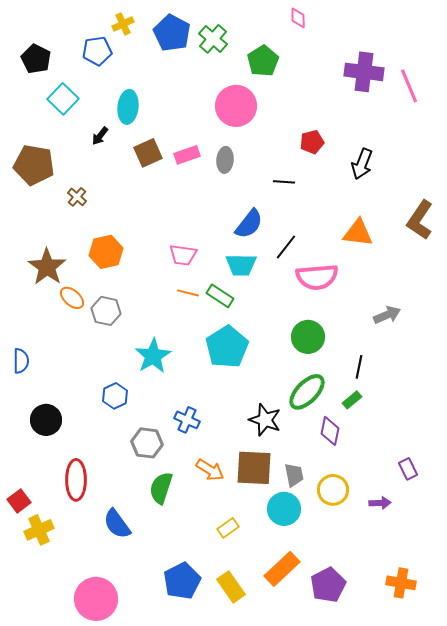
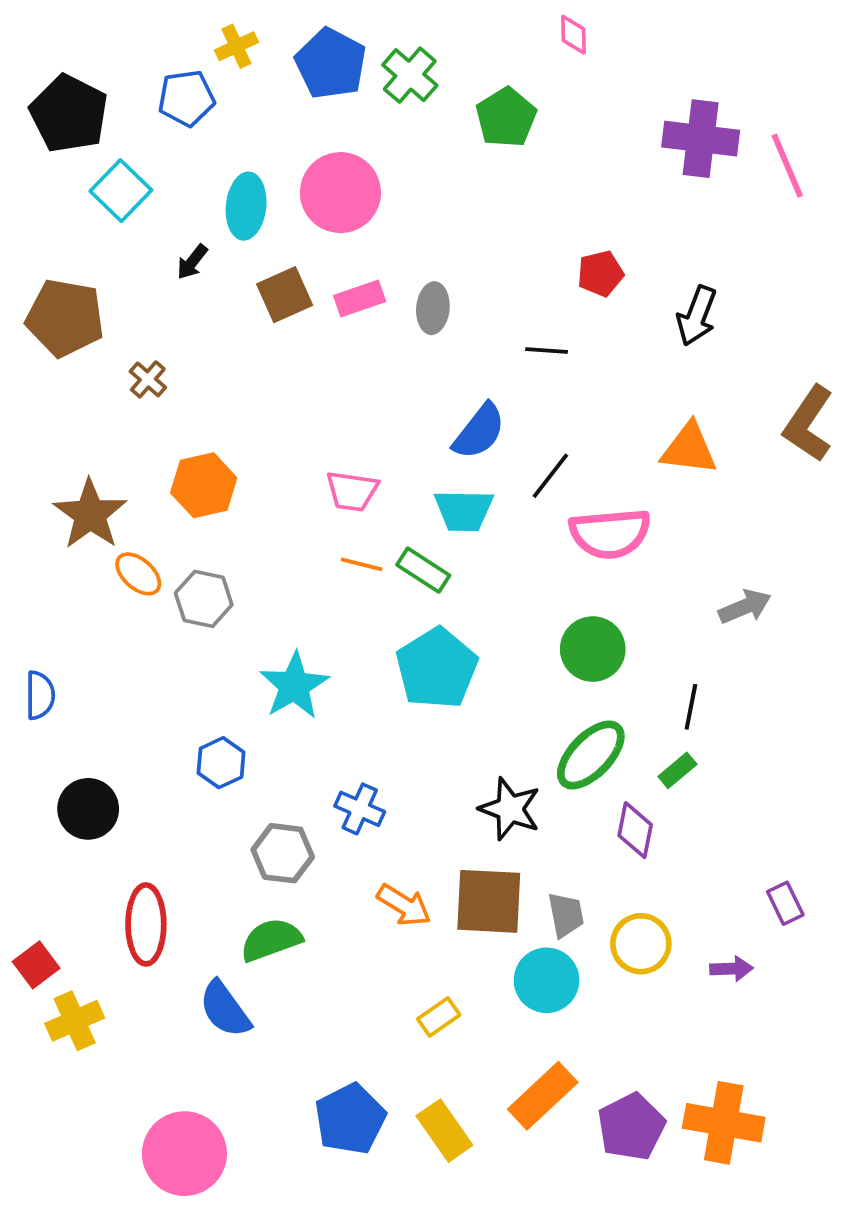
black pentagon: (36, 59) -> (69, 114), size x1.4
pink circle: (236, 106) -> (340, 193), moved
green semicircle: (161, 488) -> (271, 940), moved, turned 52
orange cross: (401, 583) -> (724, 1123), moved, size x1.4

